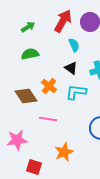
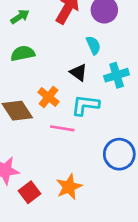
cyan semicircle: (74, 45) -> (93, 45), moved
pink line: (48, 119) -> (62, 128), moved
red square: (34, 167) -> (29, 192), moved, turned 35

